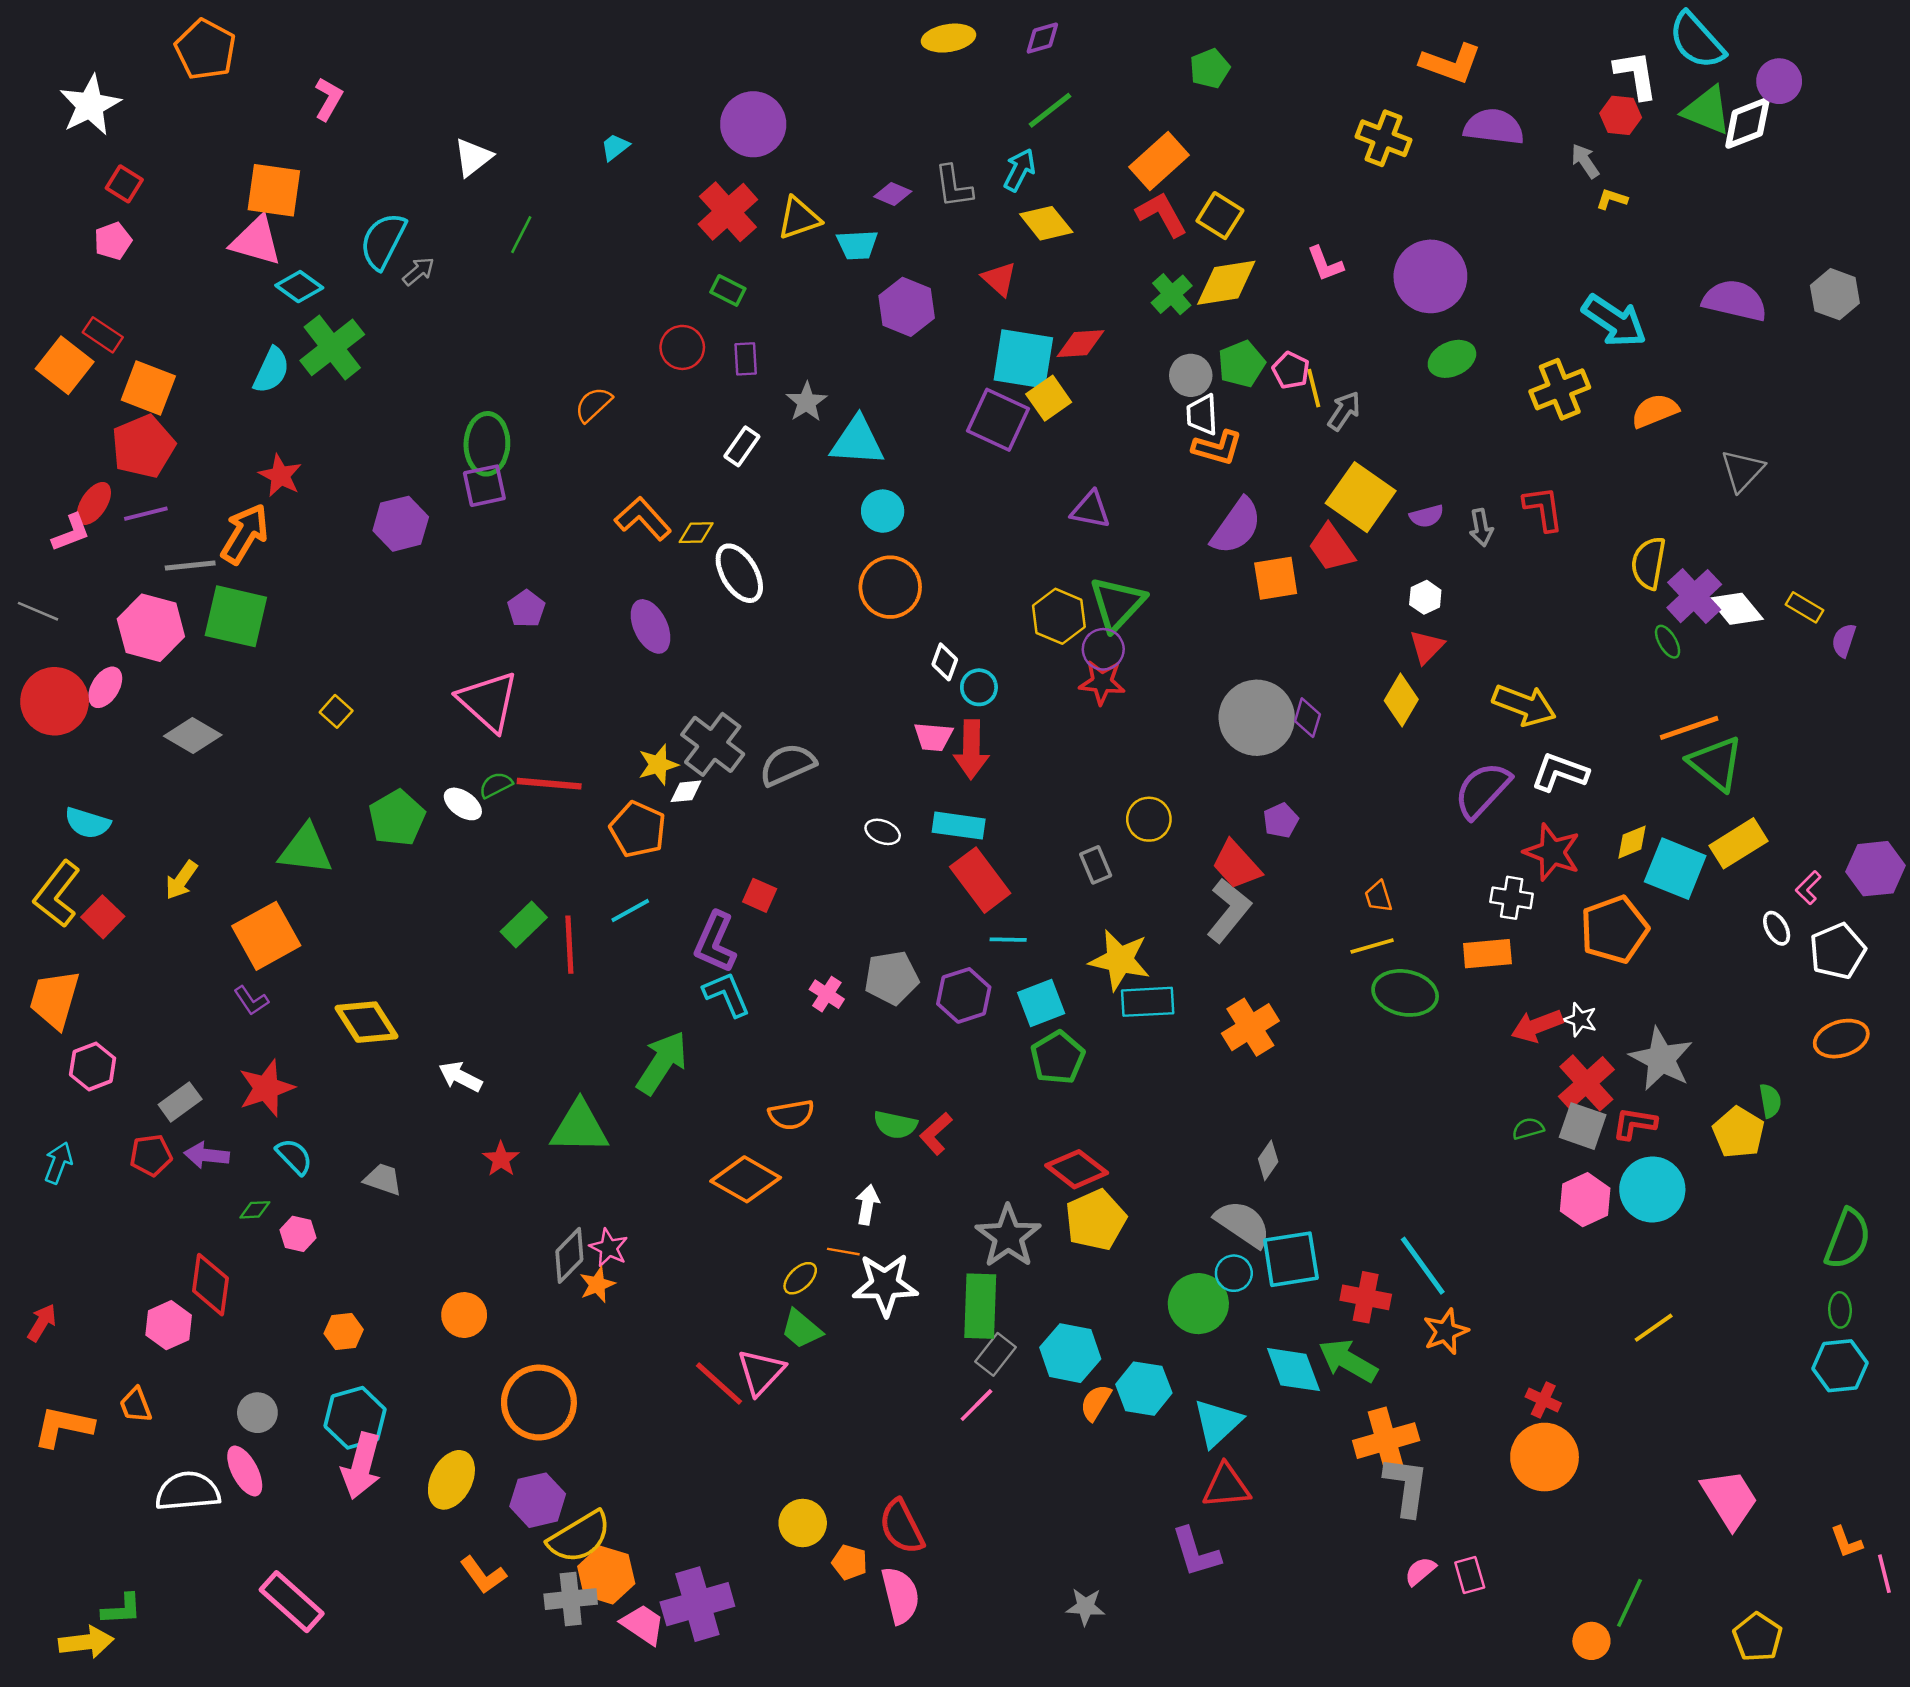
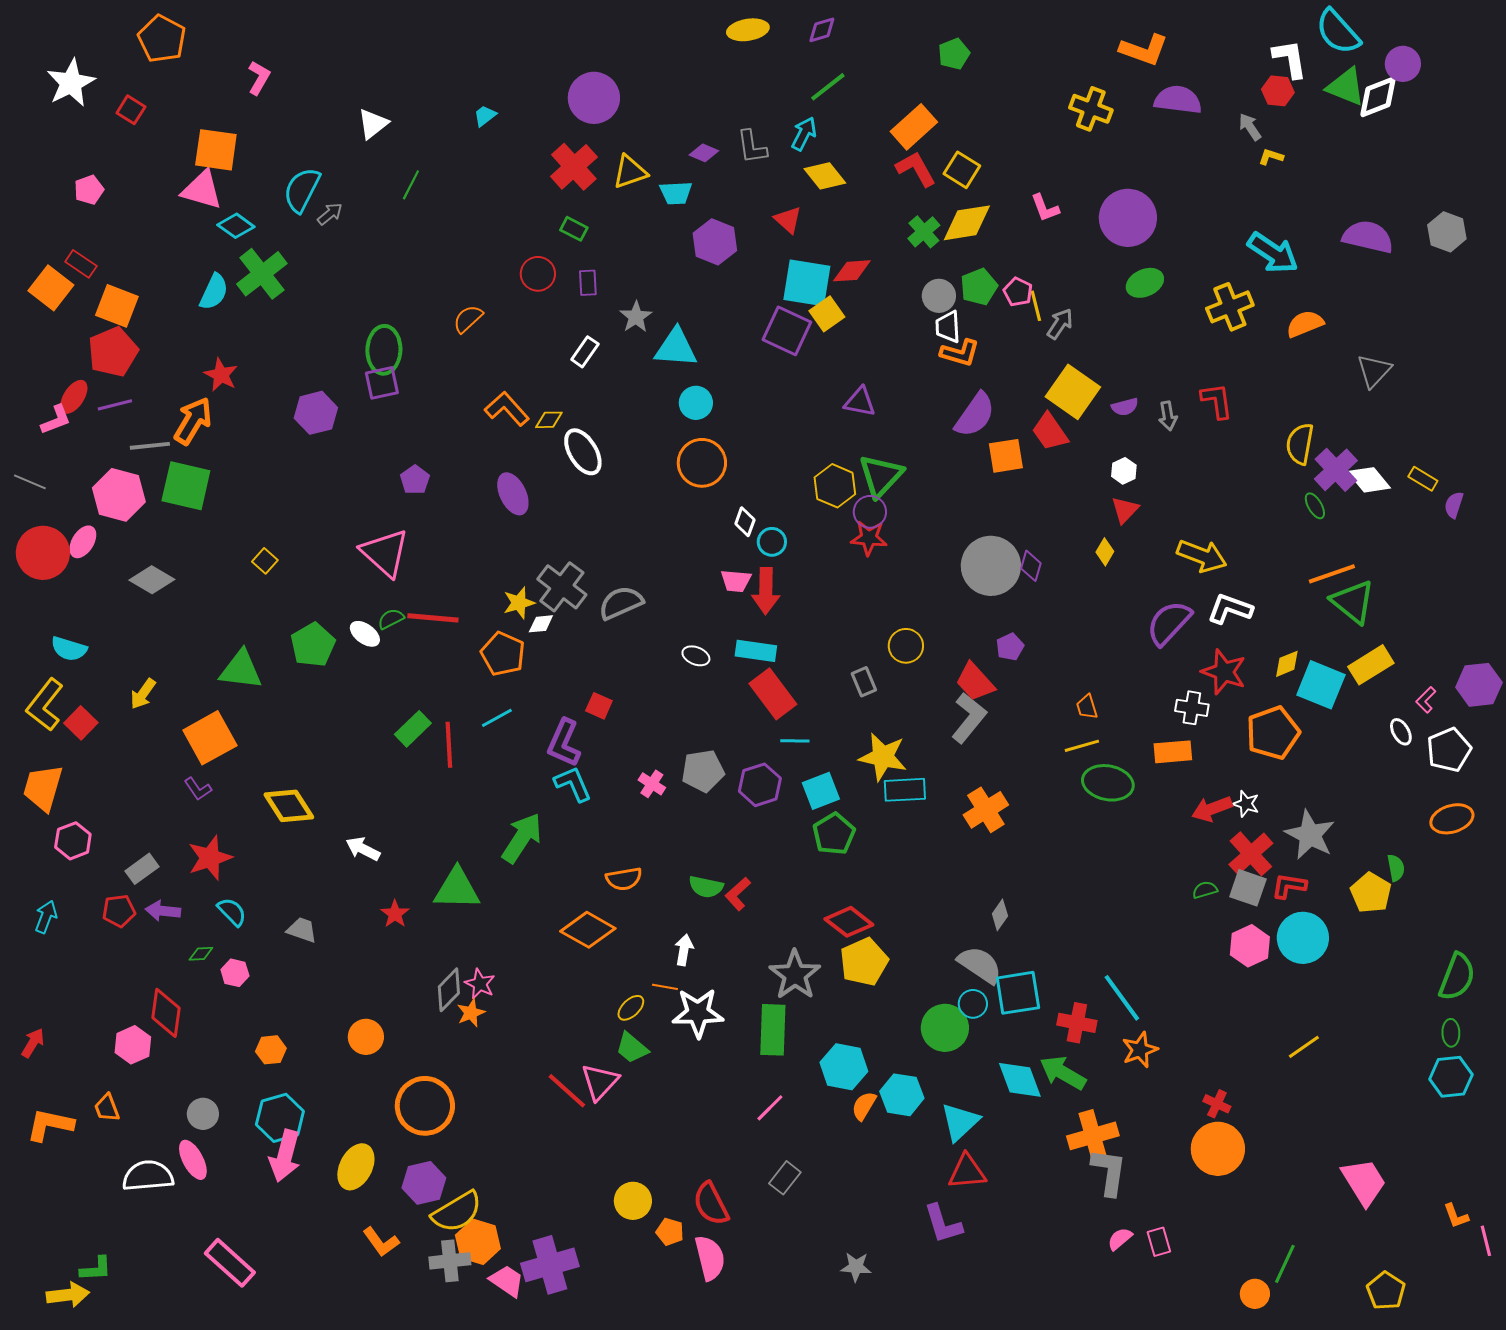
red square: (124, 184) -> (131, 110), moved
yellow diamond: (1401, 700) -> (1105, 552), size x0.7
gray rectangle: (995, 1354) -> (785, 1178), moved

